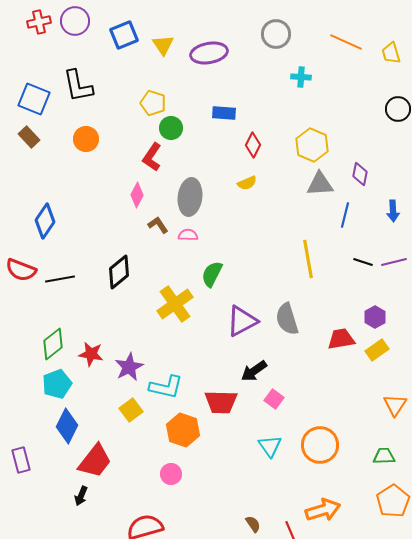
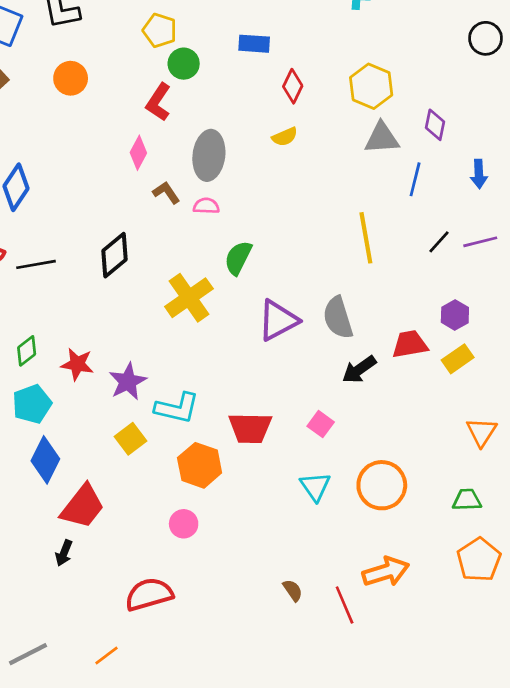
black line: (363, 262) -> (439, 242), turned -66
green diamond: (53, 344) -> (27, 351), size x0.7
black arrow: (254, 371) -> (359, 370), moved

